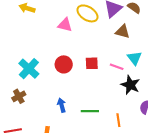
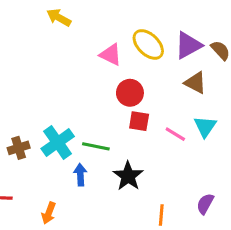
red circle: (64, 64) -> (130, 93), moved
cyan cross: (29, 69) -> (58, 143), moved
black star: (130, 85) -> (128, 176), moved
green line: (90, 111) -> (96, 146), moved

